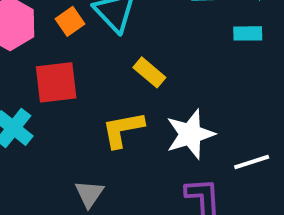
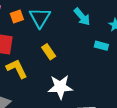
yellow L-shape: (123, 130) -> (17, 69), moved, turned 60

